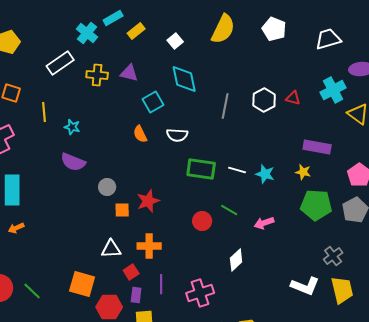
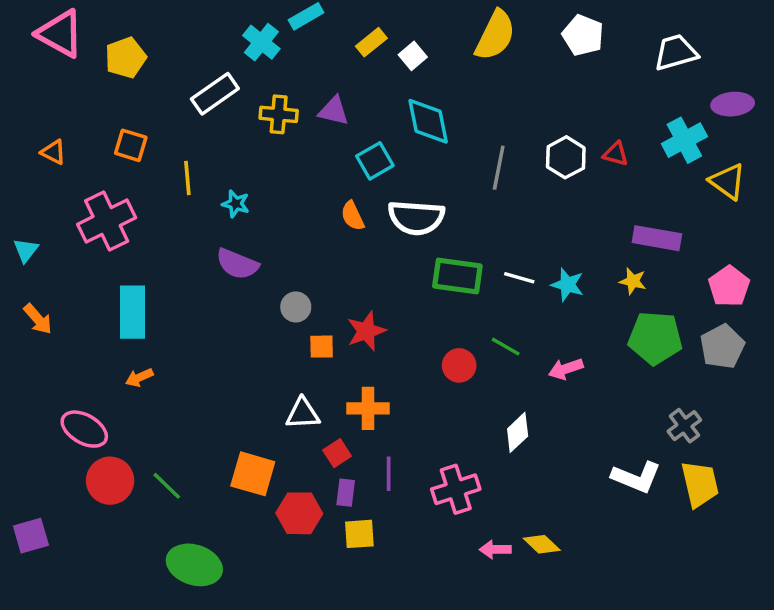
yellow rectangle: (136, 31) -> (371, 42), moved
white semicircle: (177, 135) -> (416, 218), size x1.5

